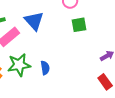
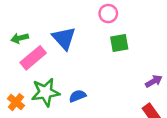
blue semicircle: (45, 68) -> (77, 96), turned -104

